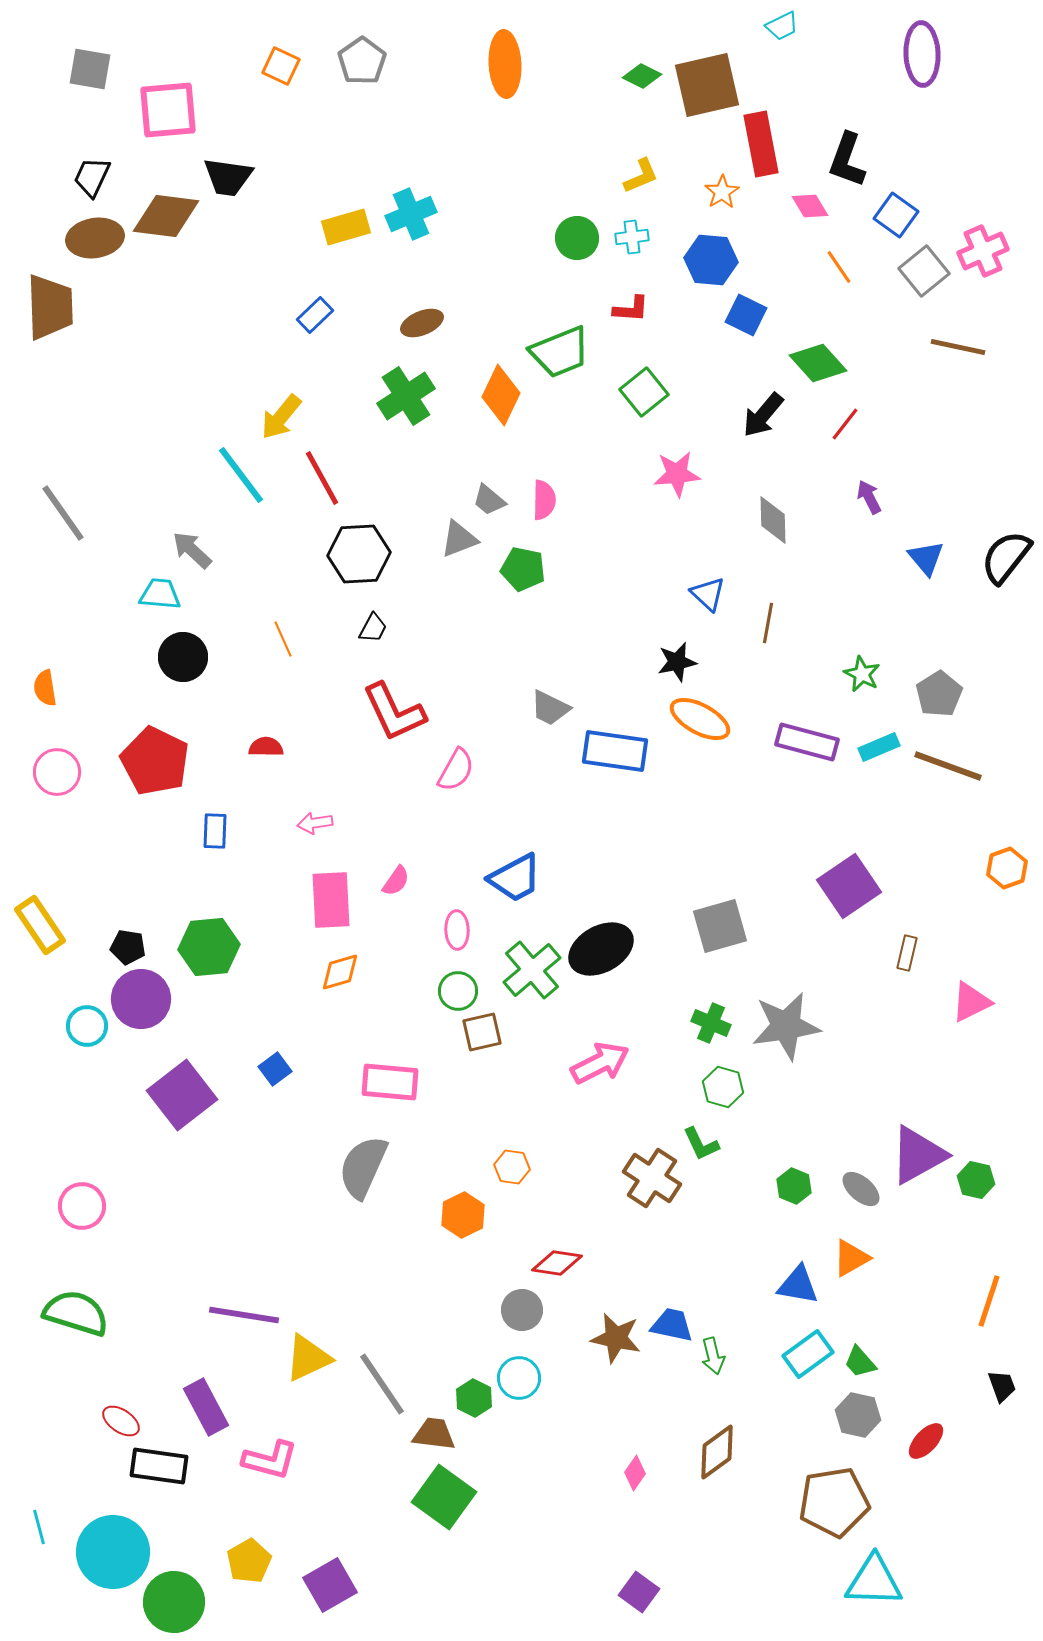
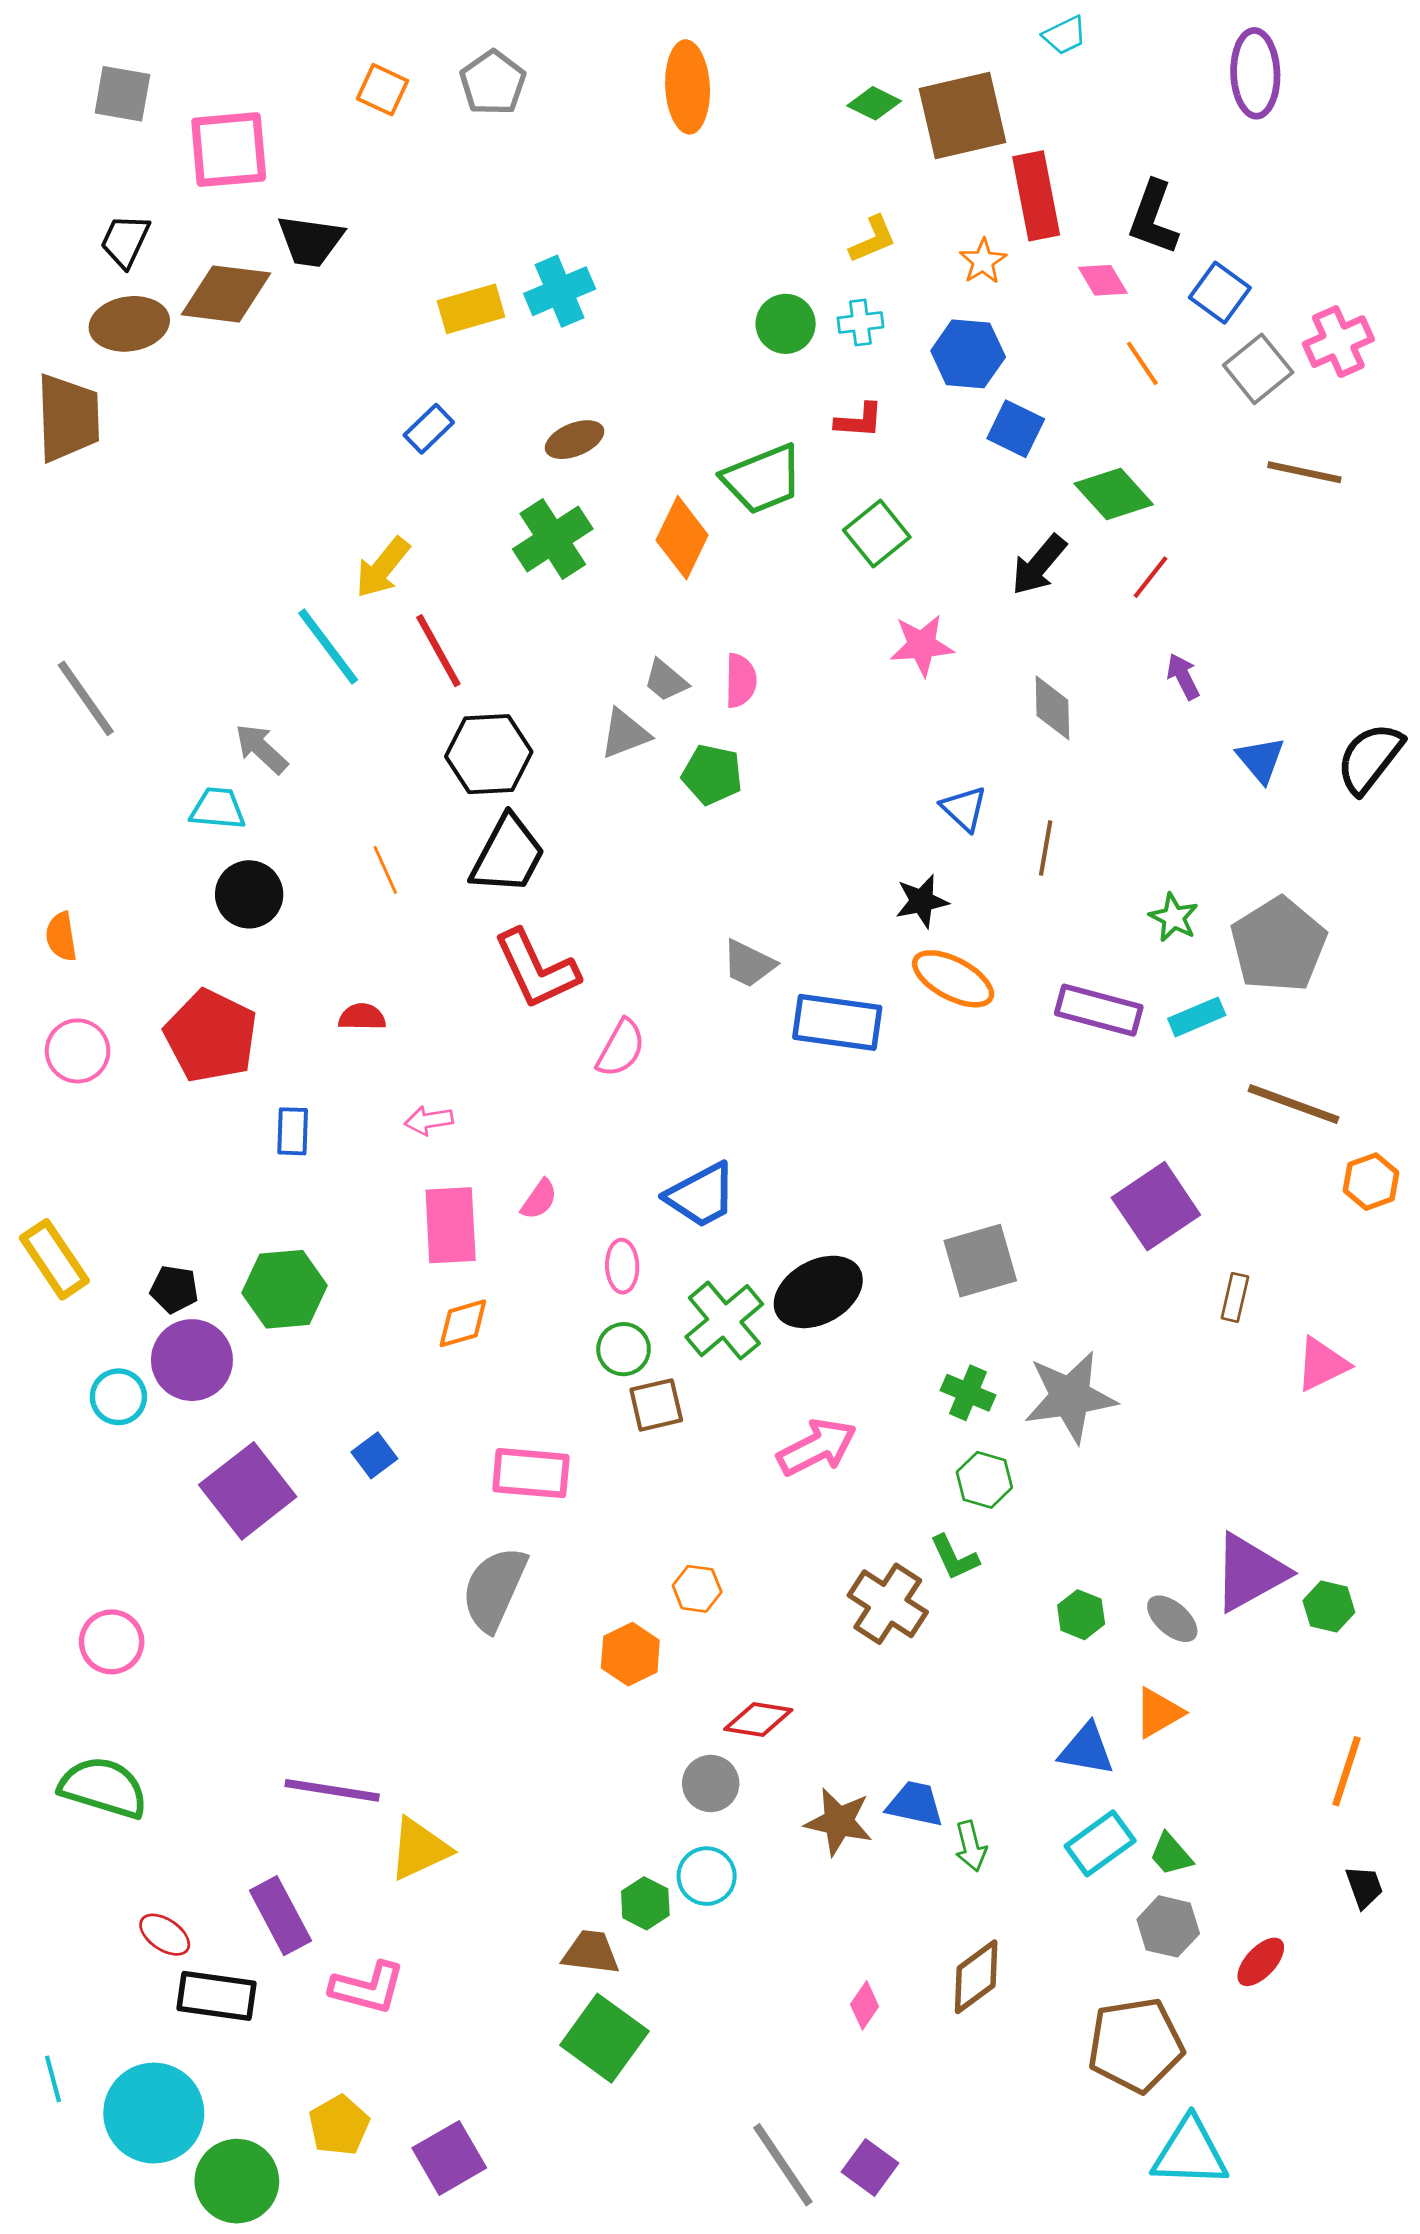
black trapezoid: (373, 628) -> (508, 855), size x2.0
gray pentagon: (939, 694) -> (1278, 945), size x1.5
brown line: (948, 766) -> (1293, 1104), moved
gray line: (382, 1384) -> (783, 2165), moved

